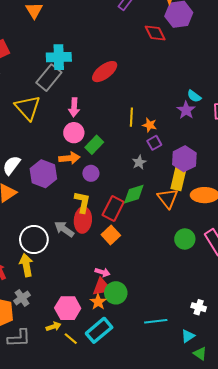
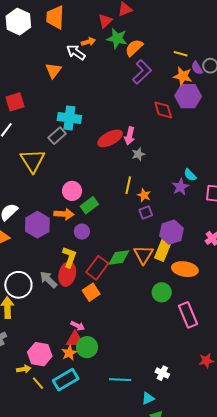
gray rectangle: (49, 78) -> (57, 136), size x0.7
pink arrow: (74, 107) -> (130, 136), moved
gray star: (139, 162) -> (138, 154), moved
orange triangle: (168, 198) -> (143, 255), moved
green circle: (185, 239) -> (162, 292), moved

